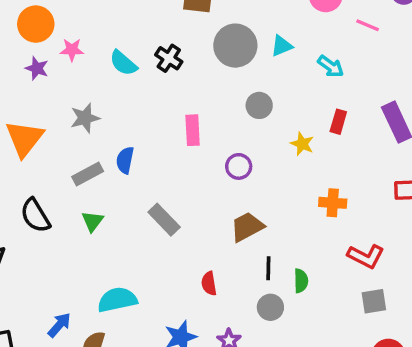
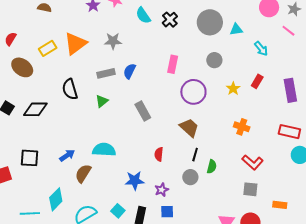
purple circle: (239, 166) -> (193, 92), size x1.6
brown trapezoid: (247, 227) -> (189, 128), turned 55

